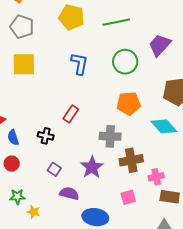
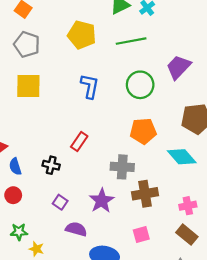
pink cross: (156, 177) -> (188, 206), moved
brown rectangle: (170, 197) -> (187, 235), turned 30

